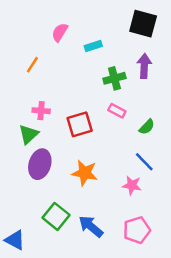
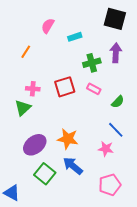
red square: (80, 124) -> (65, 87), moved
purple ellipse: (40, 164) -> (35, 145), moved, turned 35
blue arrow: (91, 226) -> (73, 166), moved

